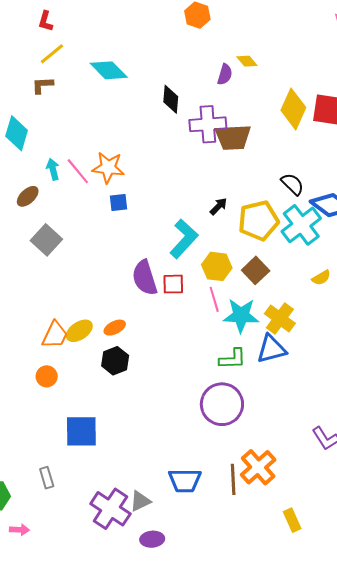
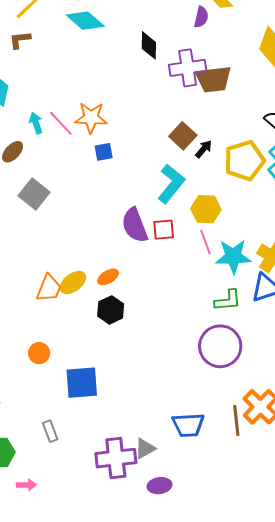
brown square: (256, 270) -> (183, 136), moved
orange circle: (47, 376) -> (39, 353), moved
purple cross: (110, 509) -> (116, 458), turned -36

